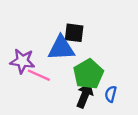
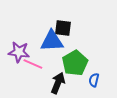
black arrow: (85, 95) -> (58, 83), moved

